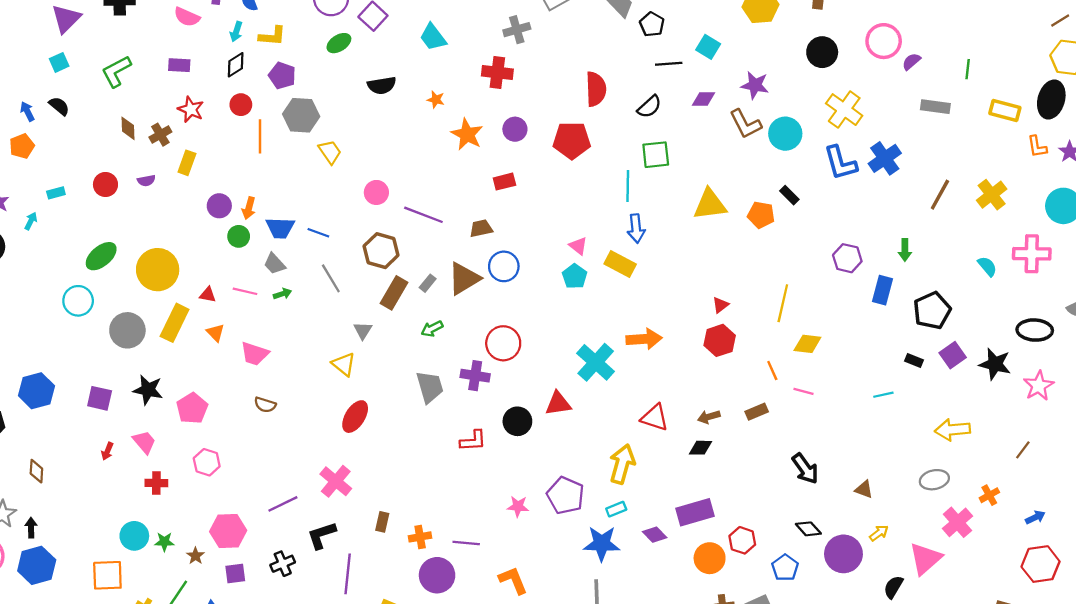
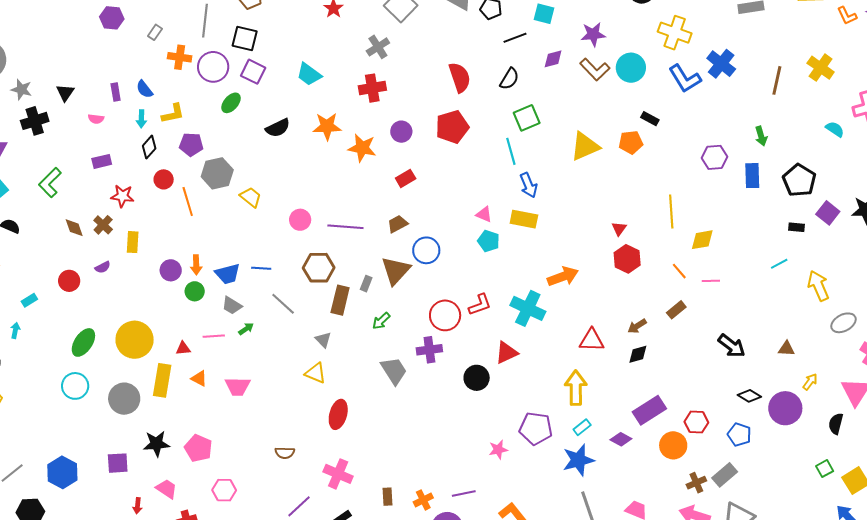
pink semicircle: (187, 17) -> (96, 119), size x0.7
orange star: (436, 100) -> (327, 126), size x1.8
brown semicircle: (265, 405) -> (285, 453), moved
yellow arrow: (953, 430) -> (818, 286), moved, turned 88
red L-shape: (473, 441) -> (480, 305), moved

